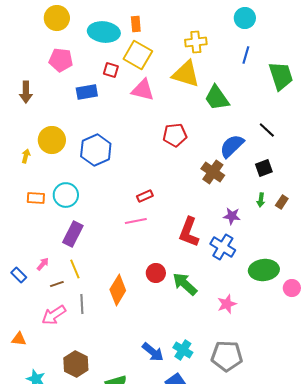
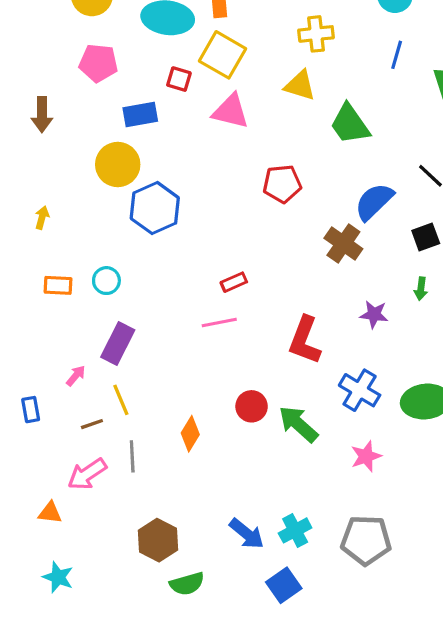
yellow triangle: (186, 74) -> (300, 85), size x0.7
yellow circle: (52, 140) -> (118, 164), moved
cyan circle: (66, 195) -> (106, 281), size x0.7
blue cross: (223, 247) -> (360, 390), moved
pink arrow: (43, 264) -> (76, 376), moved
blue rectangle: (19, 275) -> (31, 410), turned 35
orange diamond: (118, 290) -> (190, 434), size x0.7
orange triangle: (19, 339) -> (50, 513), moved
cyan cross: (183, 350) -> (295, 530), turned 30
brown hexagon: (76, 364) -> (158, 540), moved

